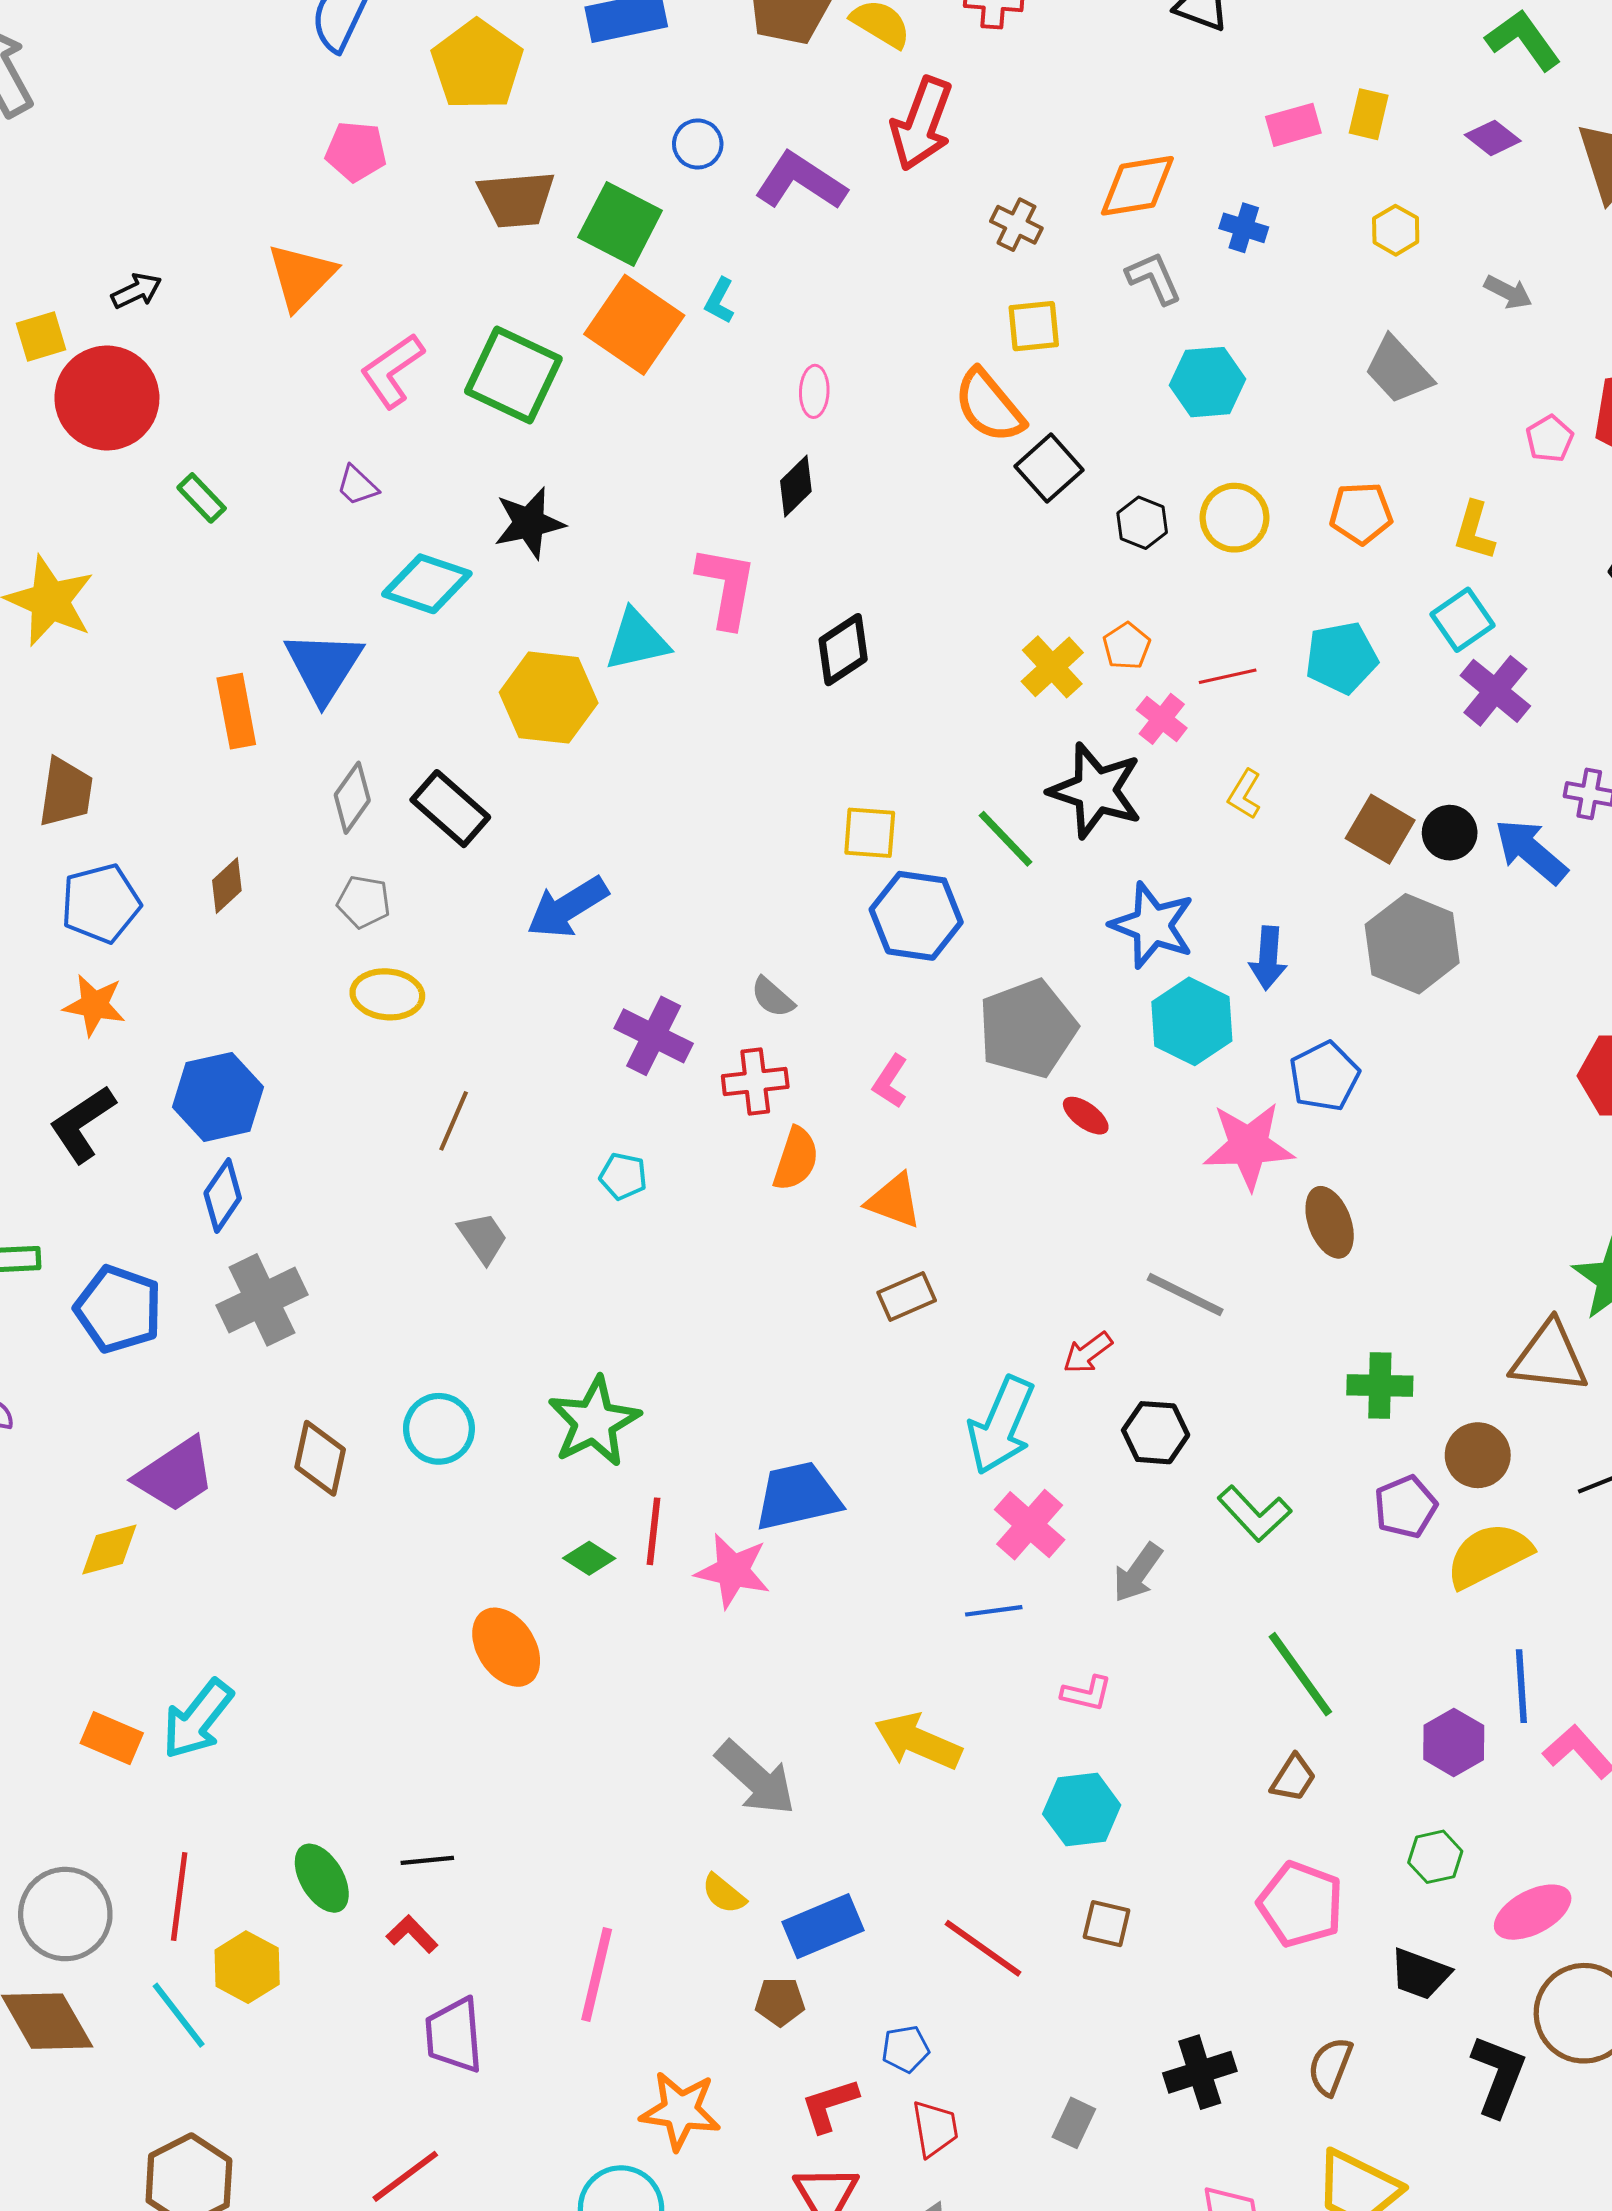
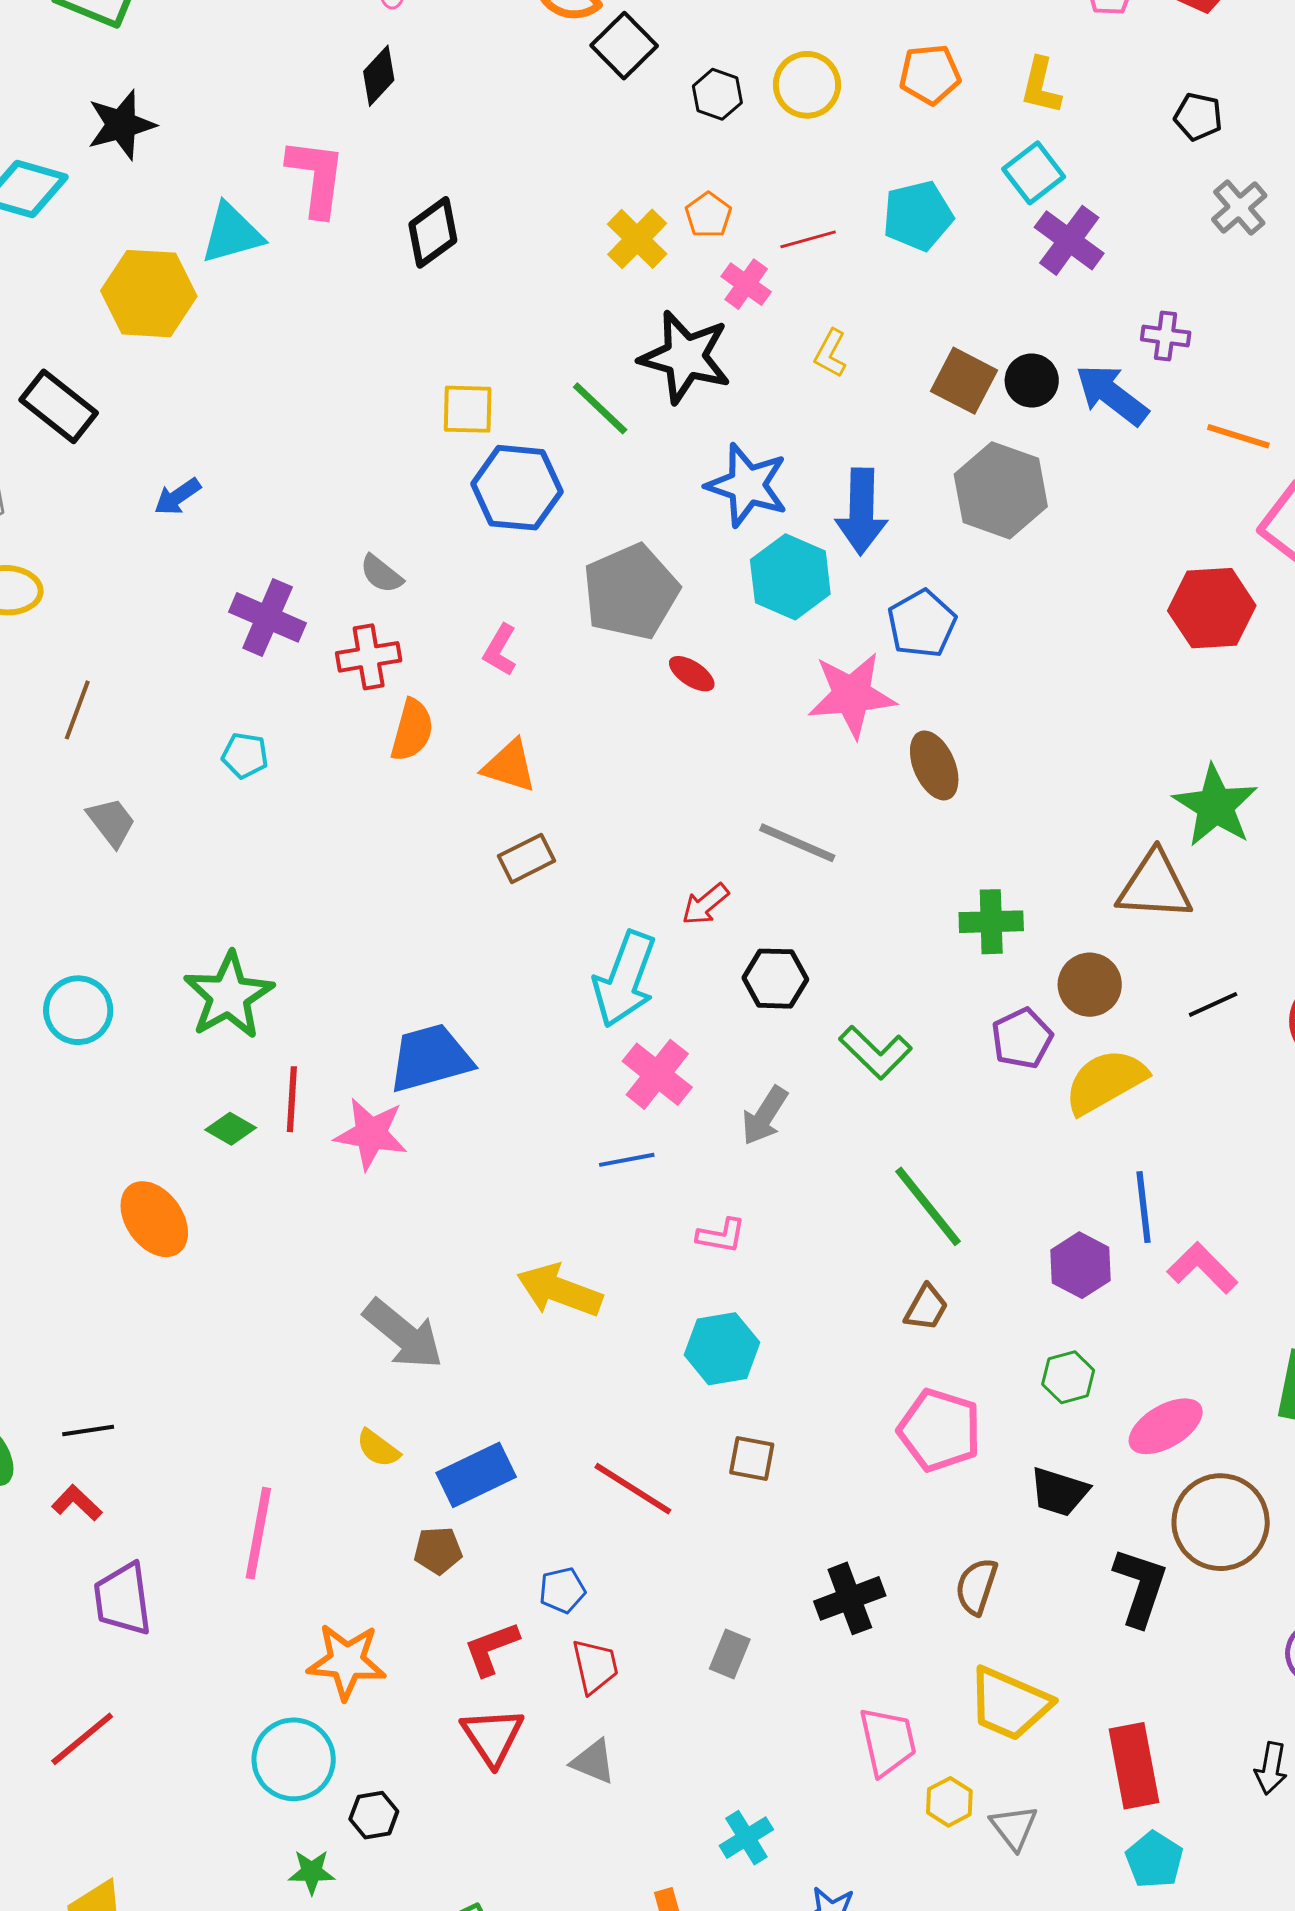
blue arrow: (567, 907) -> (177, 497), size x0.6
blue arrow: (1268, 958) -> (861, 511), size x1.4

